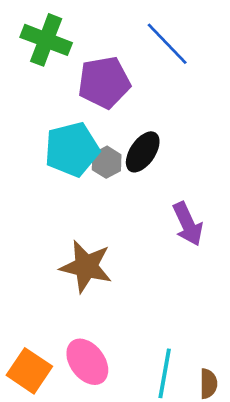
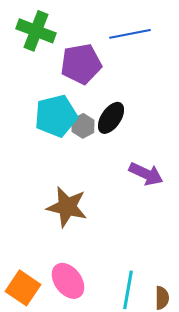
blue line: (167, 44) -> (130, 34), turned -57
purple arrow: (188, 224) -> (146, 174), turned -40

